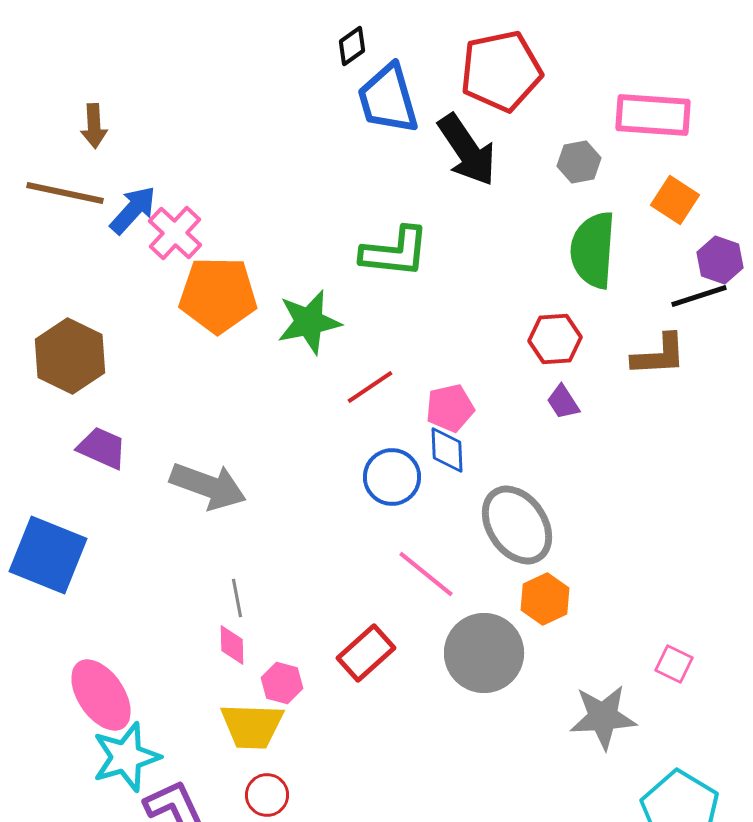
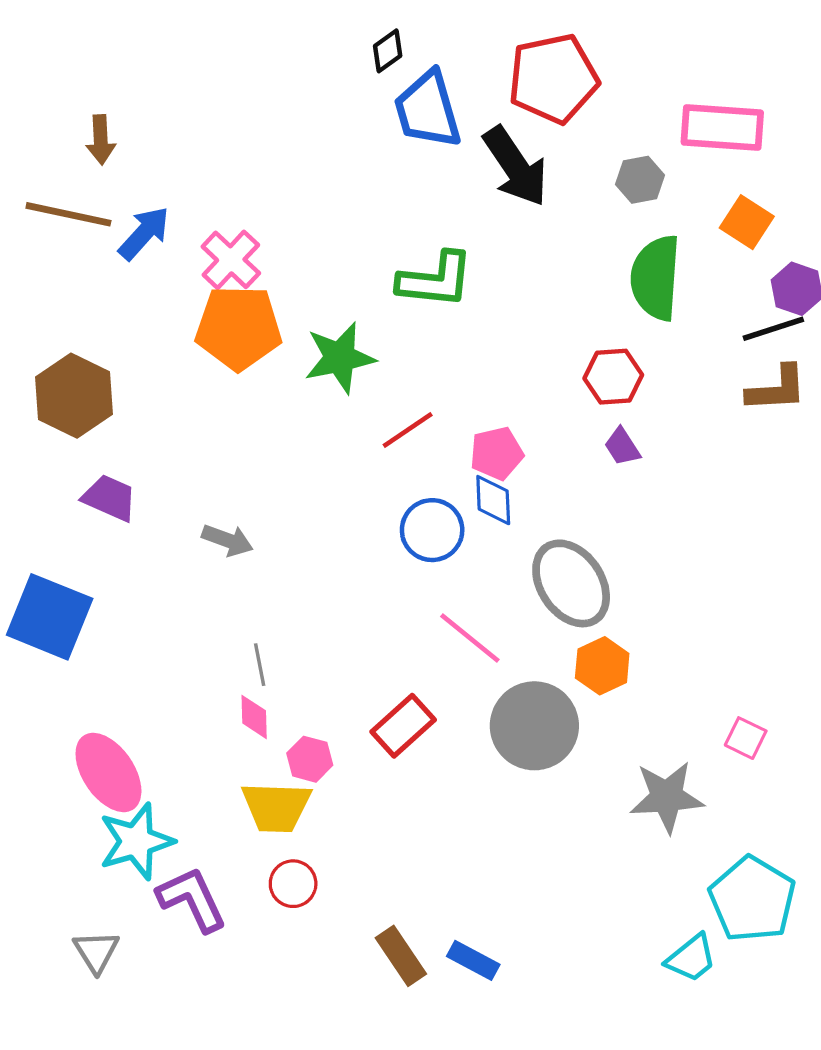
pink cross: (175, 233) -> (231, 260), moved
brown L-shape: (659, 355) -> (777, 389), moved
gray arrow: (208, 486) -> (227, 540), size x0.6

